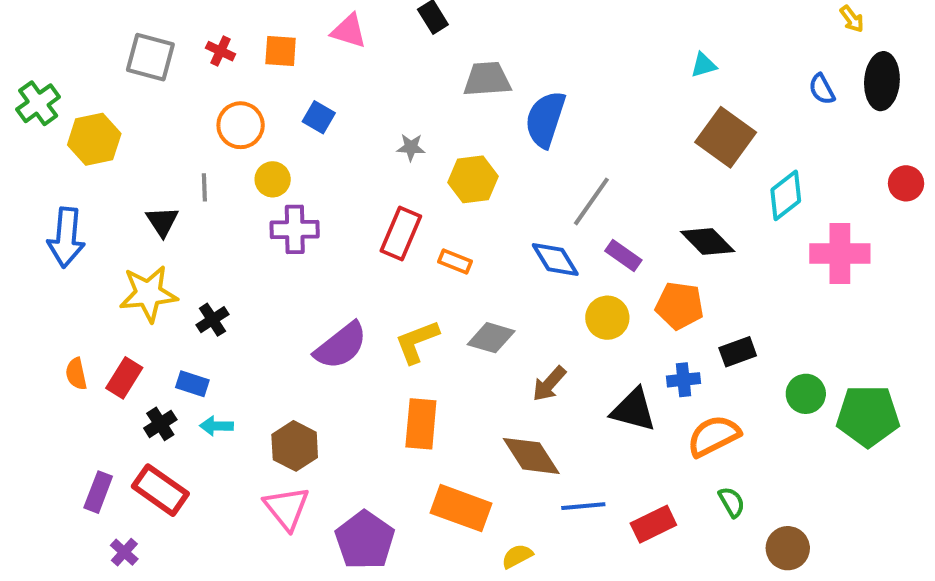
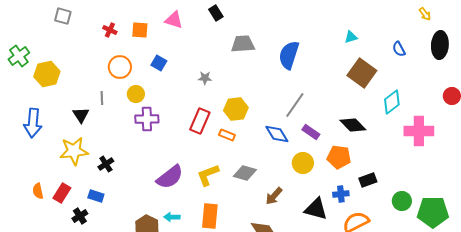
gray square: (150, 57) -> (63, 16), moved, size x0.7
blue semicircle: (822, 89) -> (399, 49), moved
blue semicircle: (545, 119) -> (289, 55), moved
yellow hexagon: (473, 179) -> (236, 109), moved
cyan arrow: (216, 426) -> (172, 217), moved

